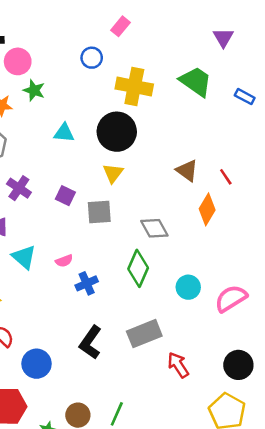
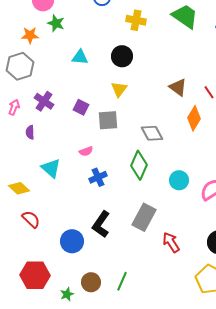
yellow cross: (134, 87) -> (136, 20), size x0.7
black circle: (117, 132) -> (122, 56), size x0.7
cyan triangle: (24, 257) -> (51, 168), moved
pink semicircle: (64, 261) -> (86, 151), moved
gray rectangle: (144, 334) -> (144, 217), turned -40
blue circle: (37, 364) -> (72, 241), moved

